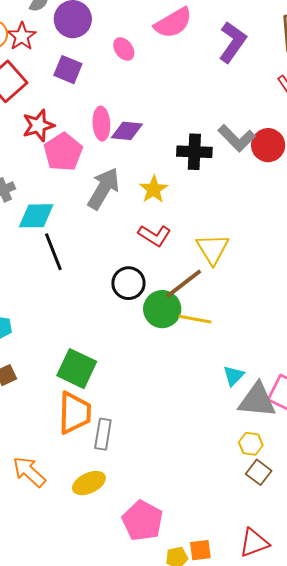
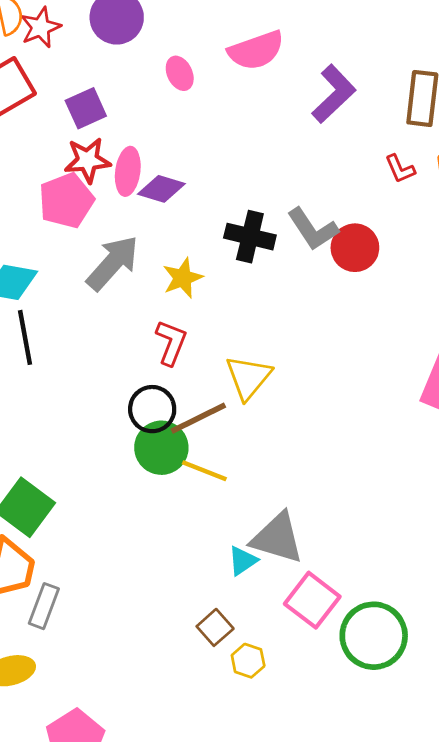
purple square: (68, 70) -> (86, 108), moved, turned 32
red star: (38, 125) -> (88, 160), moved
red L-shape: (155, 235) -> (171, 343), turned -112
black circle: (128, 283) -> (152, 409), moved
gray triangle: (257, 400) -> (277, 538), moved
brown square: (259, 472) -> (215, 627), moved

